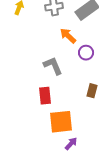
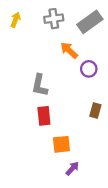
gray L-shape: (53, 66) -> (40, 85), moved, turned -145
orange square: (61, 122) -> (61, 144), size x0.7

